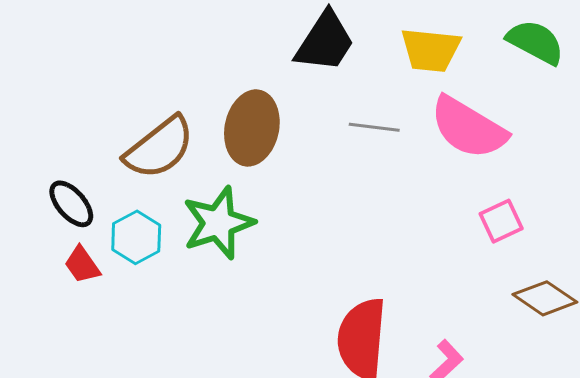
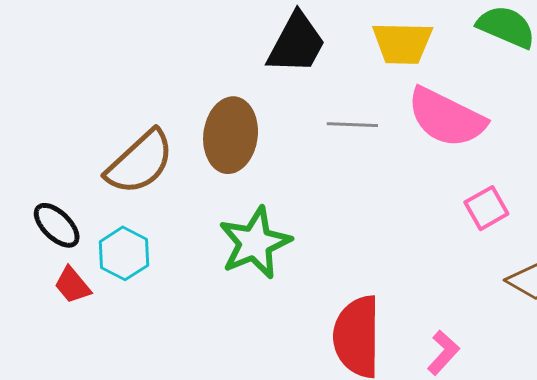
green star: (218, 223) -> (255, 243), moved

